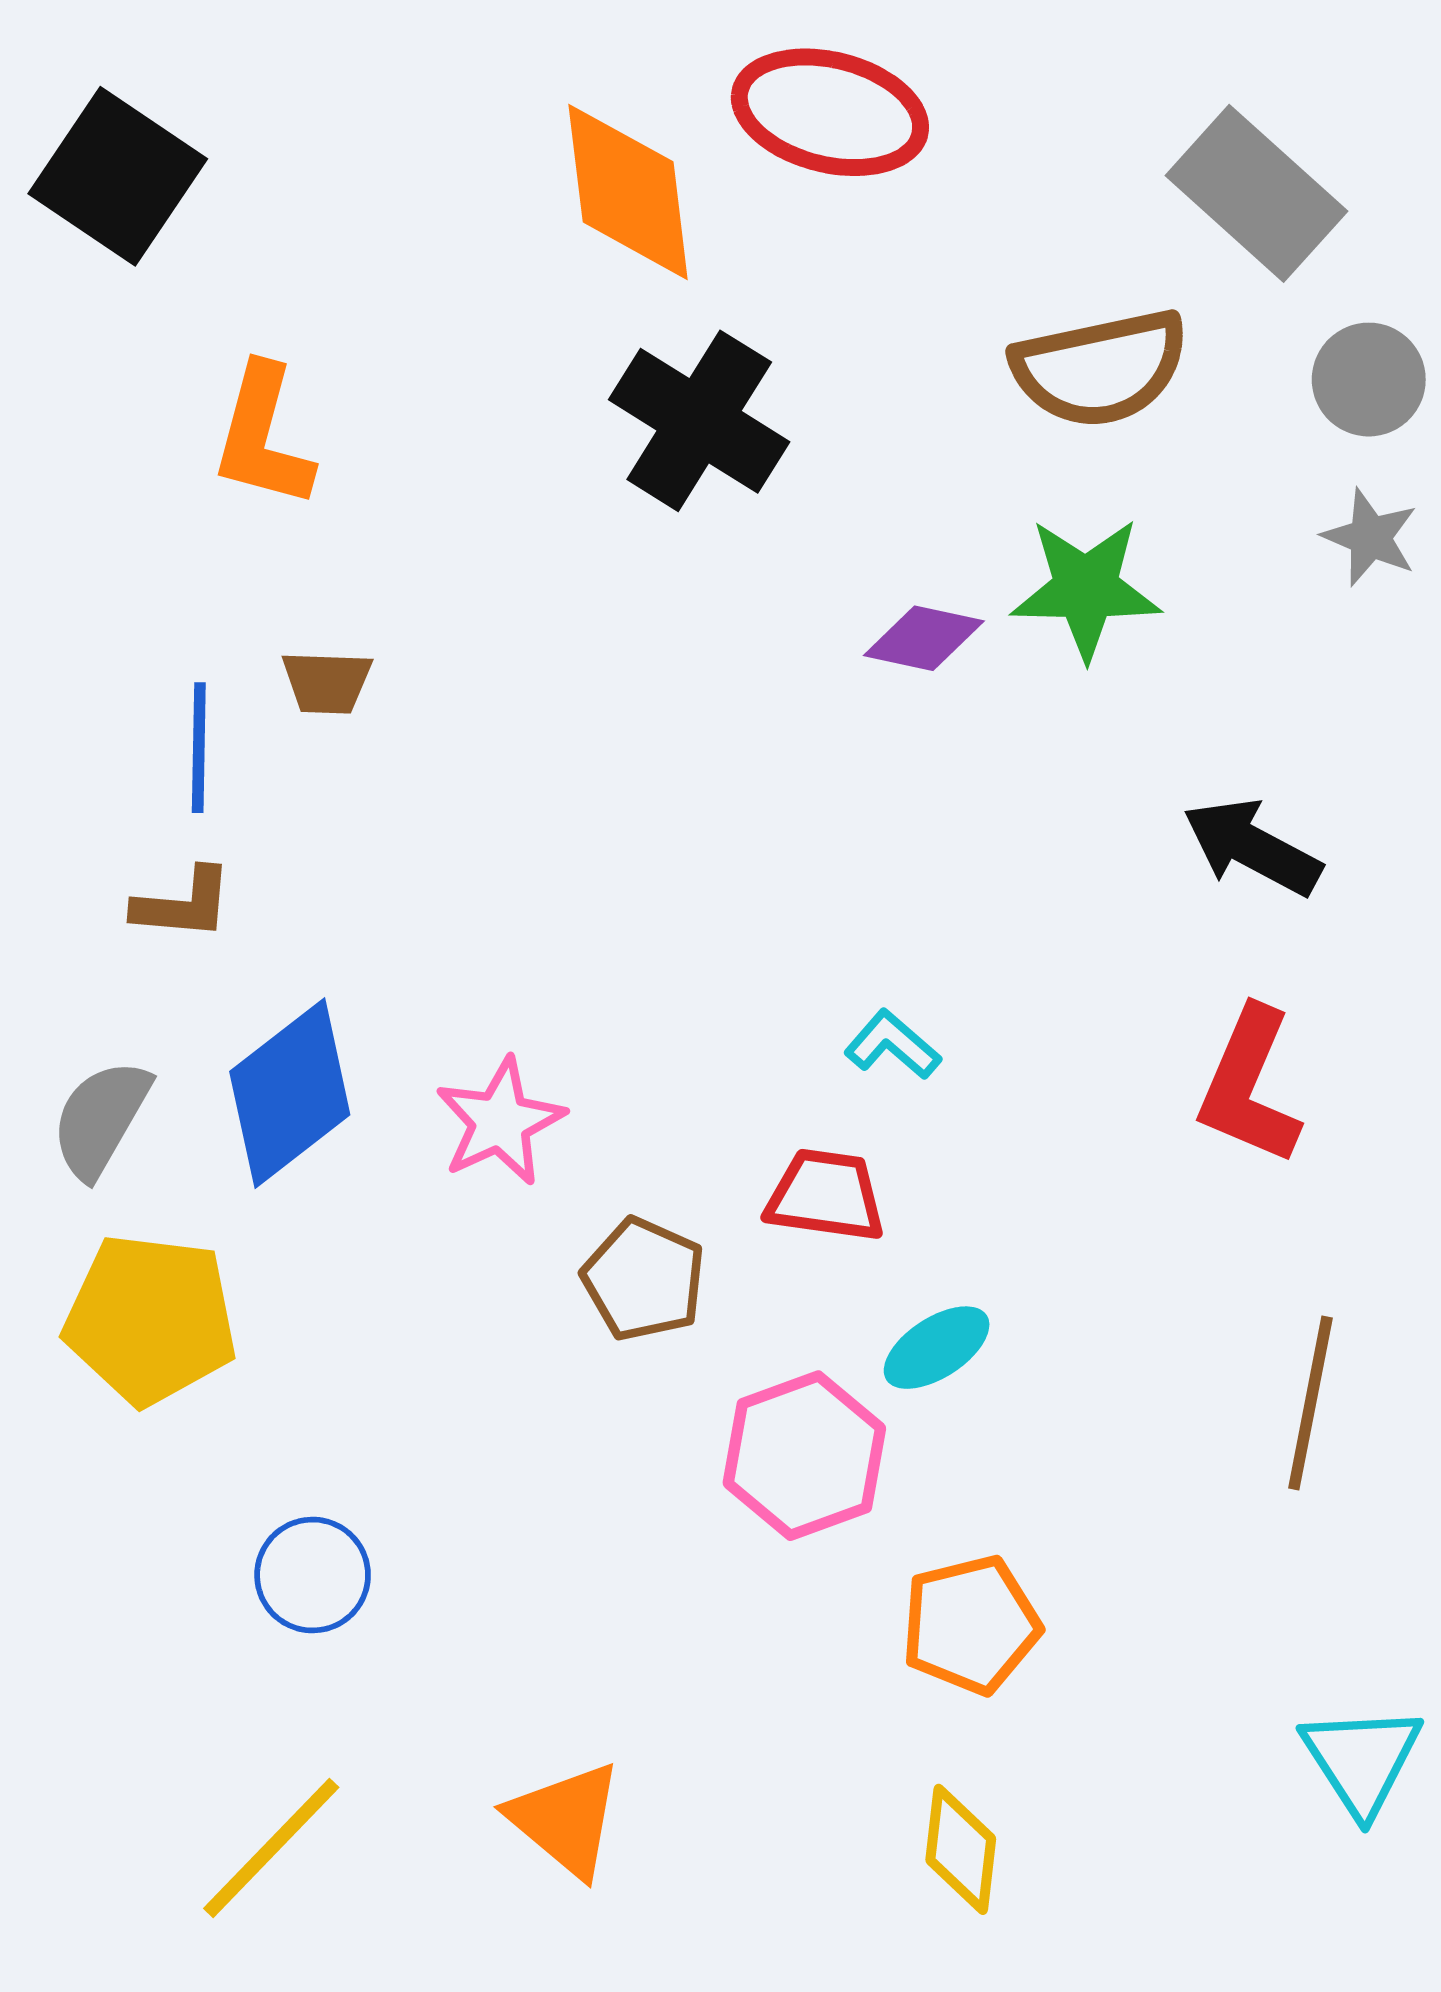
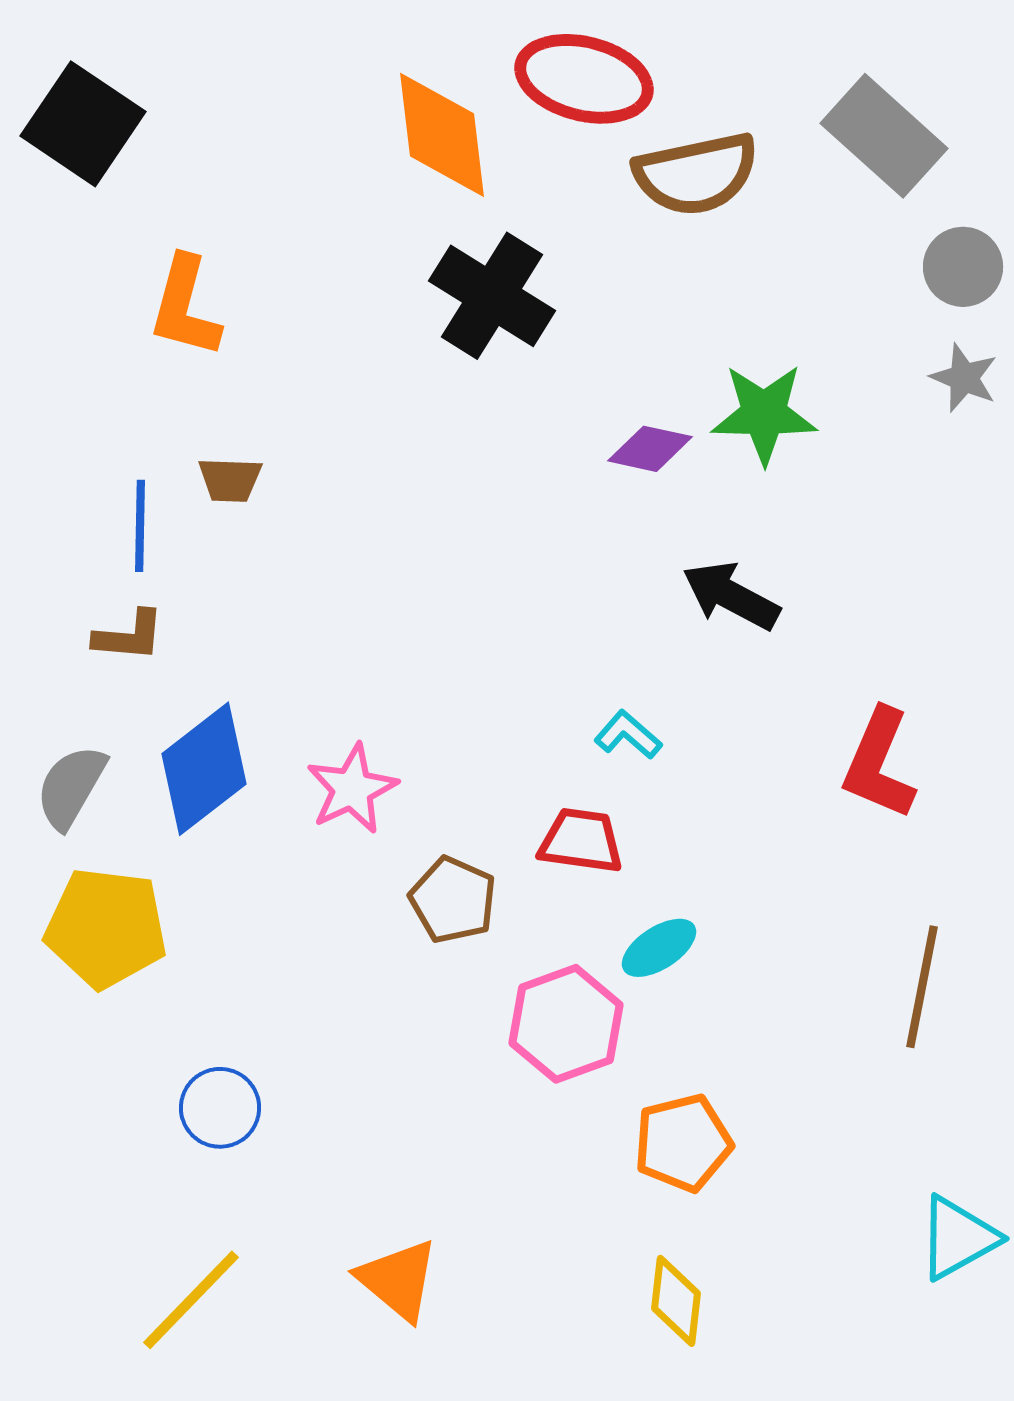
brown semicircle: (1100, 368) -> (696, 174), moved
black arrow: (1252, 847) -> (731, 596), moved
cyan triangle: (1362, 1760) -> (958, 1238), turned 34

